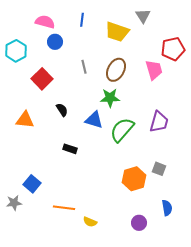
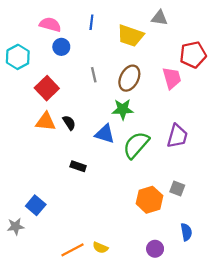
gray triangle: (143, 16) -> (159, 18), turned -49
orange triangle: (25, 120) -> (46, 122), moved
orange line: (64, 208) -> (72, 250), moved, turned -35

